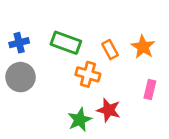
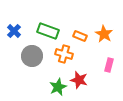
blue cross: (19, 43) -> (14, 31), turned -32
orange rectangle: (110, 50) -> (80, 36), turned -40
gray circle: (21, 77) -> (32, 56), moved

